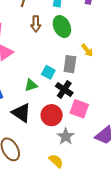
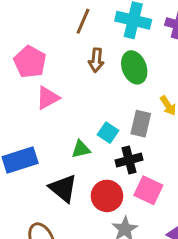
black cross: (64, 89) -> (129, 160), turned 36

